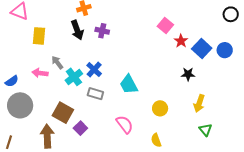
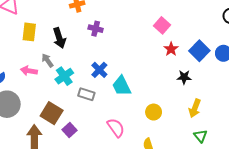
black arrow: (77, 30) -> (59, 38), moved
red star: (181, 41) -> (171, 49), moved
blue cross: (94, 70) -> (99, 70), moved

